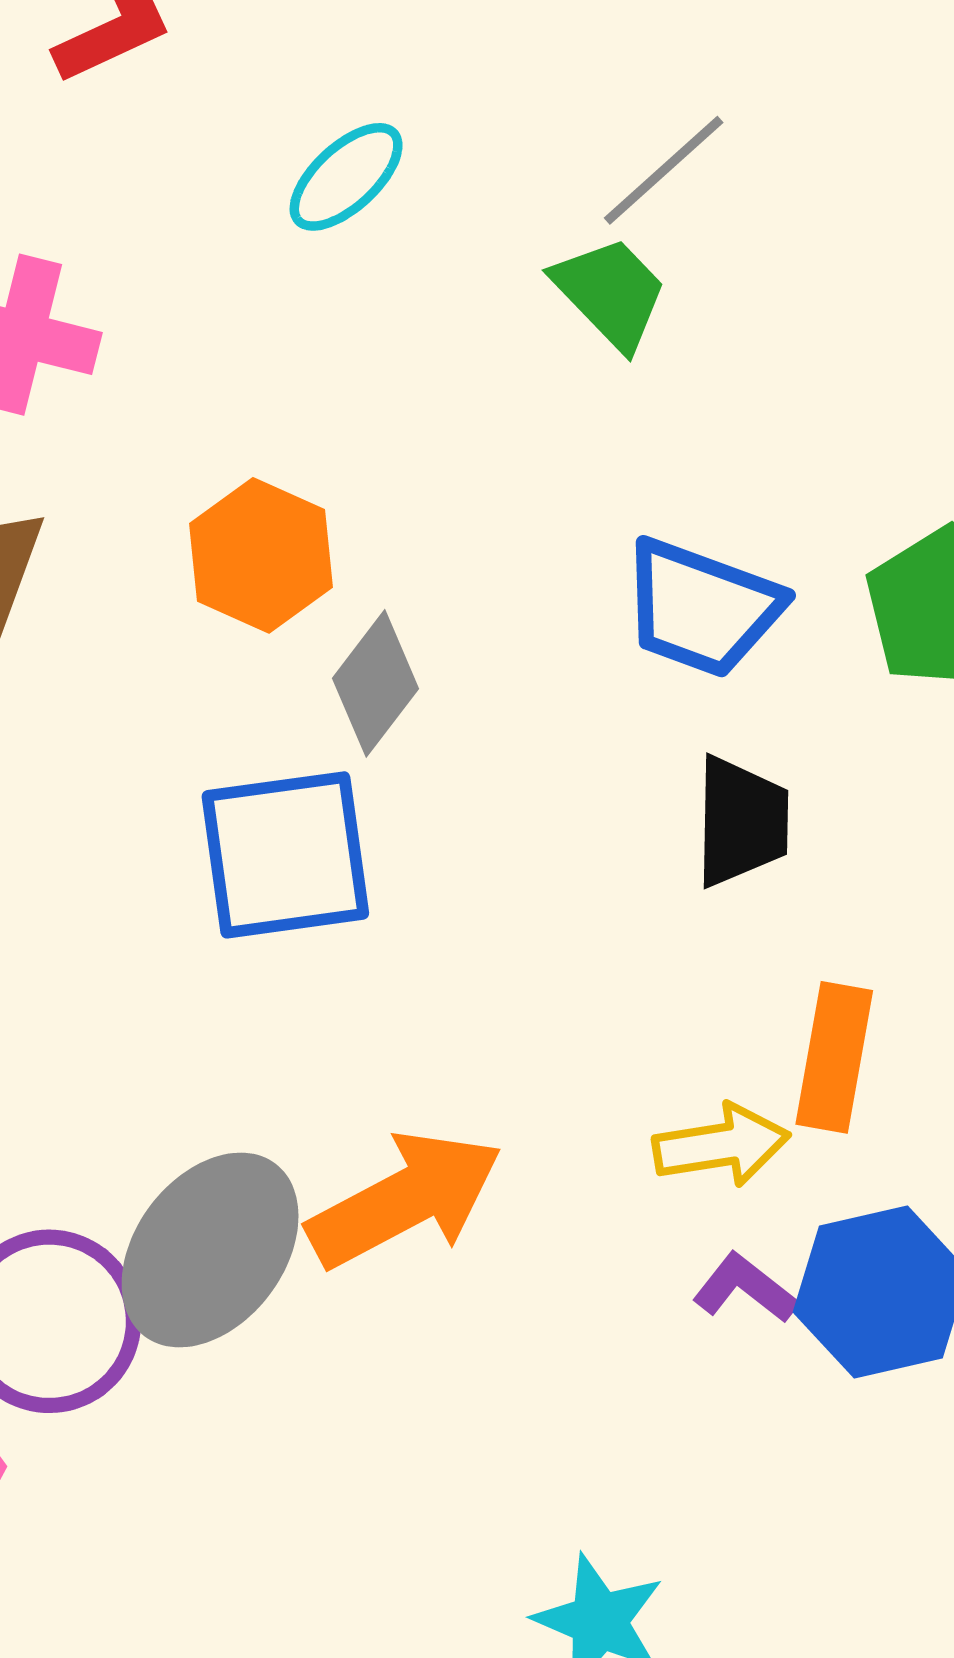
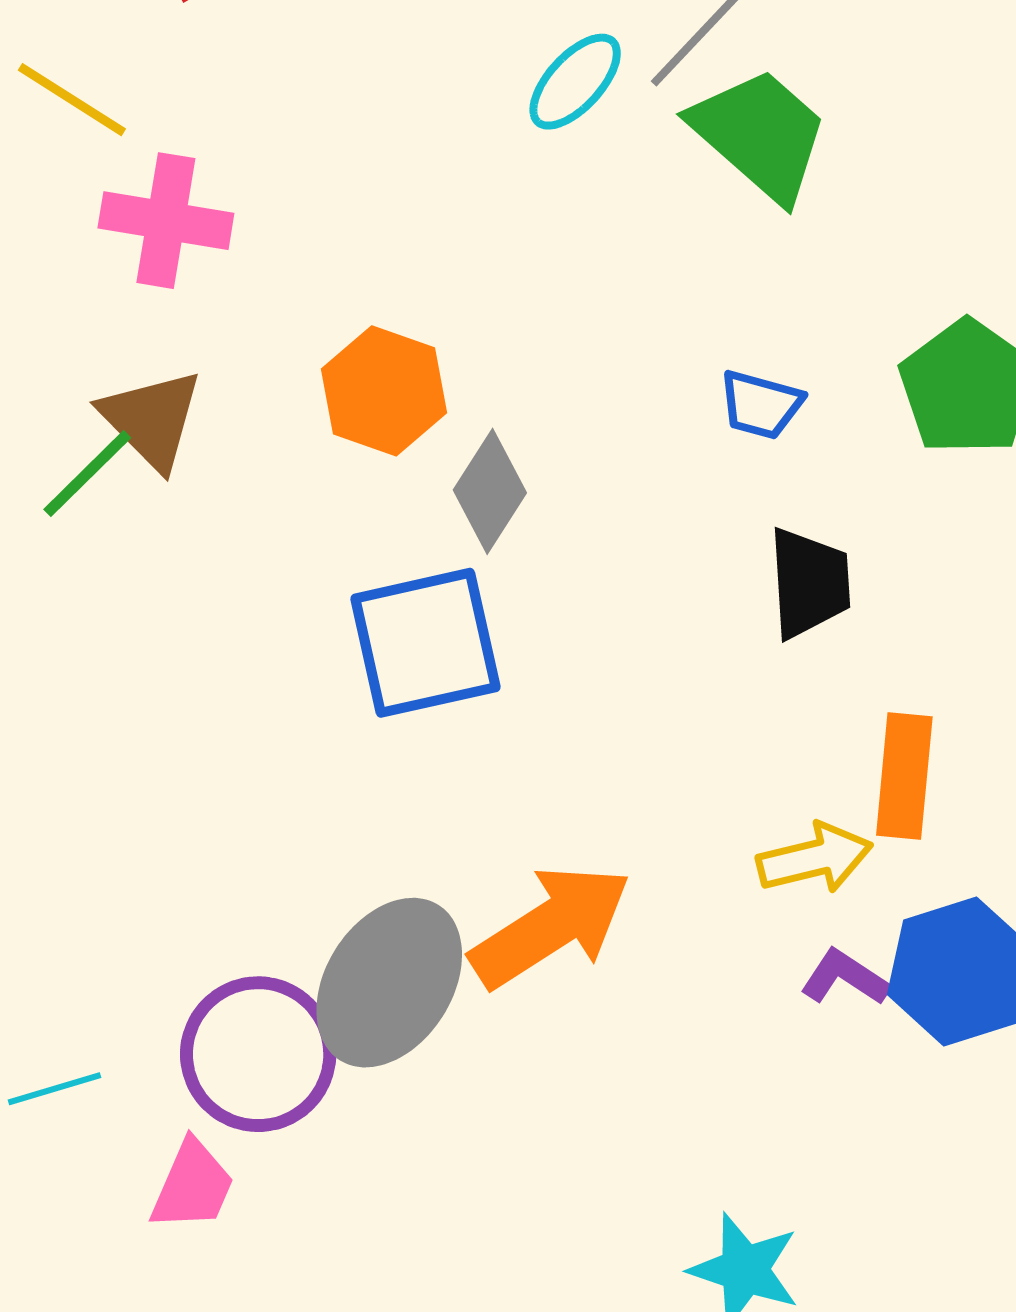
cyan ellipse: (346, 177) -> (575, 82), moved
green trapezoid: (610, 293) -> (760, 134), moved, size x1.4
blue trapezoid: (702, 608) -> (761, 405), size x0.6

